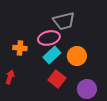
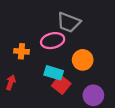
gray trapezoid: (64, 21) -> (69, 22), turned 35
cyan rectangle: (52, 55) -> (54, 73), moved, turned 60

